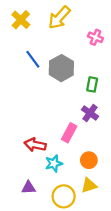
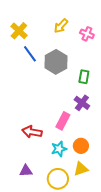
yellow arrow: (59, 18) -> (61, 26), moved, size x0.7
yellow cross: (21, 20) -> (19, 31), moved
cyan star: (54, 163) -> (59, 149), moved

